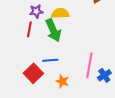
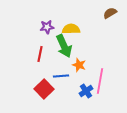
red line: (29, 29) -> (40, 54), moved
blue cross: (104, 75) -> (86, 91), moved
orange star: (62, 81) -> (79, 65), moved

